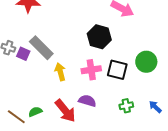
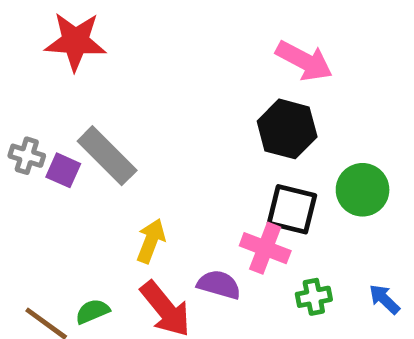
black hexagon: (99, 37) -> (287, 129), moved
pink cross: (91, 70) -> (265, 248), moved, turned 30
yellow arrow: (60, 72) -> (151, 241), moved, turned 36

